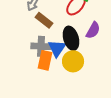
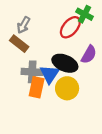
brown rectangle: (44, 20) -> (19, 44), moved
black ellipse: (71, 38) -> (65, 63), turned -50

